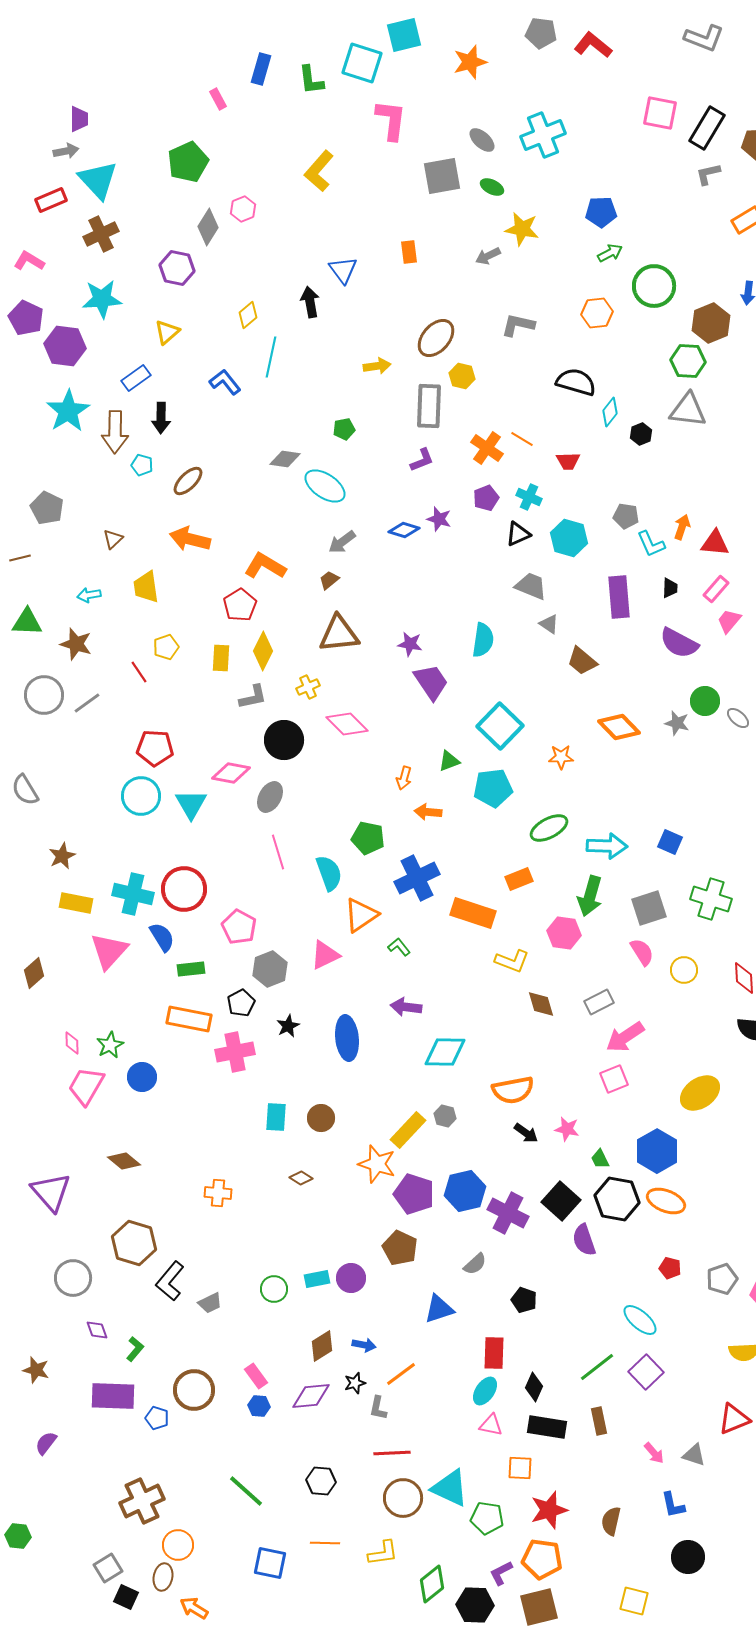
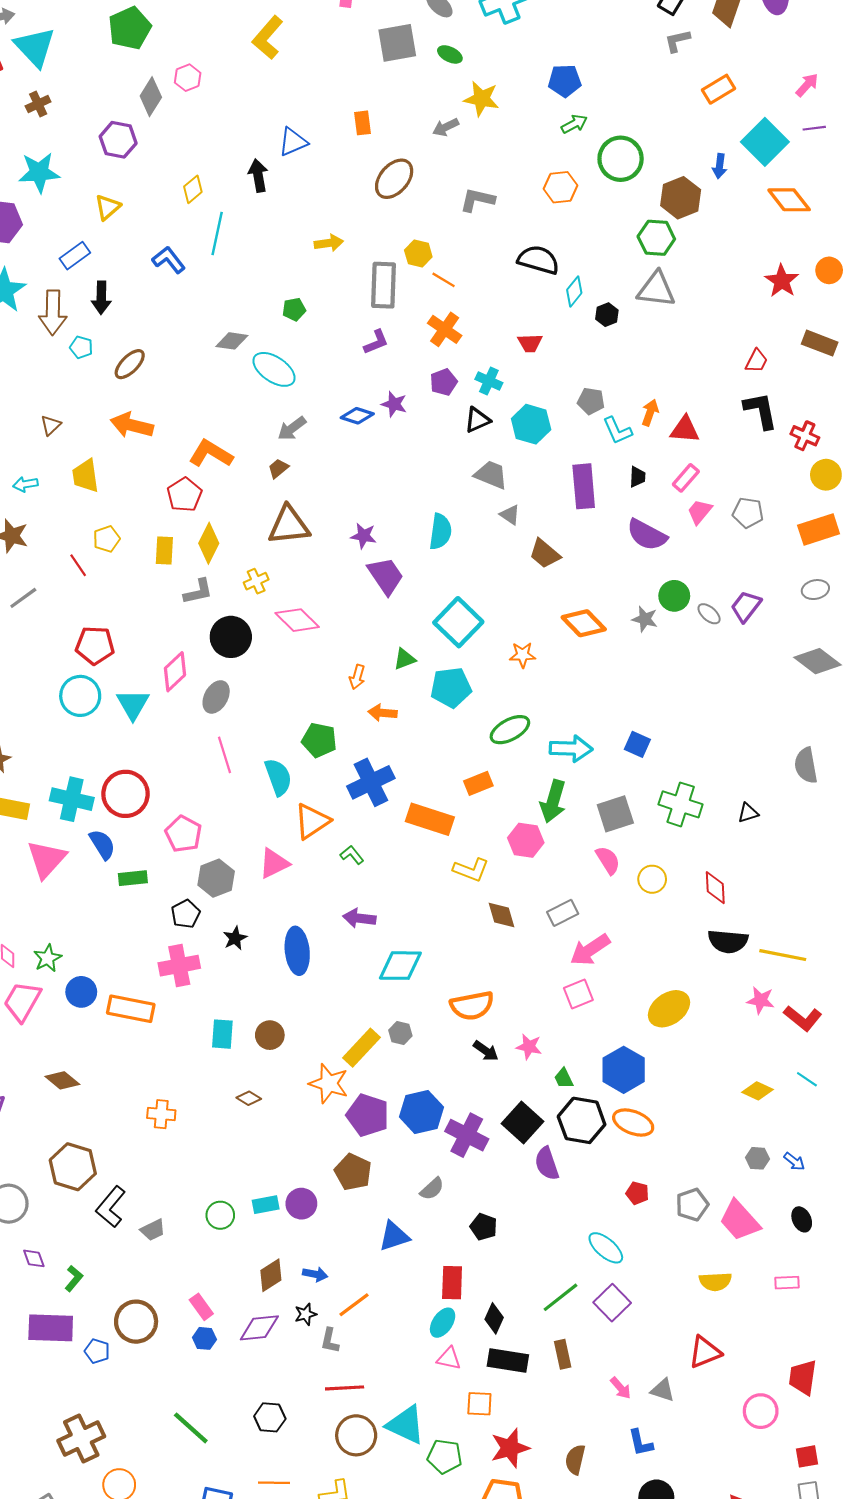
brown cross: (101, 234) -> (38, 104), size x0.7
blue triangle: (343, 270) -> (293, 142), turned 44
brown ellipse: (436, 338) -> (394, 179), moved
orange line: (522, 439) -> (444, 280), moved
pink diamond: (231, 773) -> (175, 672), turned -54
orange rectangle: (189, 1019) -> (131, 1009), moved

